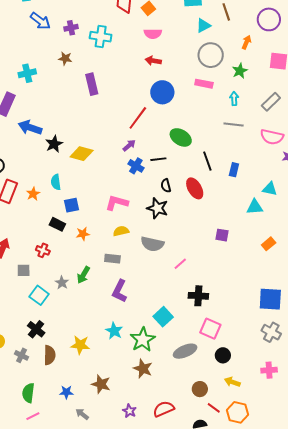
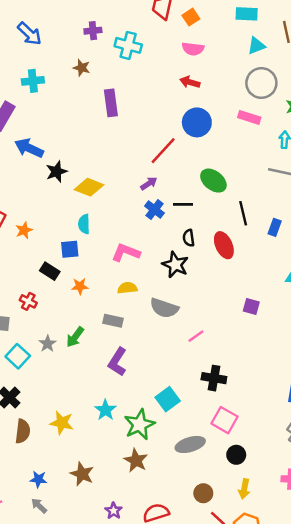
blue arrow: (40, 21) -> (30, 34), moved
cyan semicircle: (56, 182) -> (84, 224), moved
yellow arrow: (232, 382) -> (244, 489), turned -105
gray arrow: (82, 414) -> (39, 506), moved

